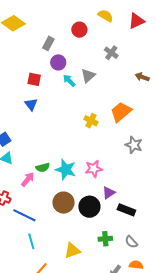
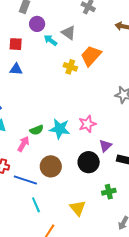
gray triangle: (88, 76) -> (69, 33), turned -35
blue triangle: (31, 104) -> (16, 69), turned -40
orange trapezoid: (121, 112) -> (91, 56), moved
yellow cross: (91, 121) -> (70, 67), moved
brown circle: (64, 203) -> (51, 166), moved
yellow triangle: (72, 251) -> (78, 208), turned -42

